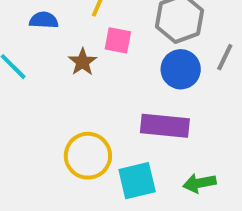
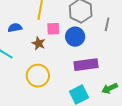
blue circle: (181, 69) -> (75, 37), moved
yellow circle: (88, 156) -> (38, 76), moved

